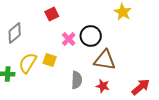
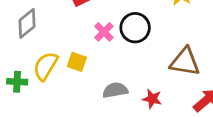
brown triangle: (105, 60) -> (185, 62), moved
gray semicircle: (77, 80) -> (115, 90), turned -102

